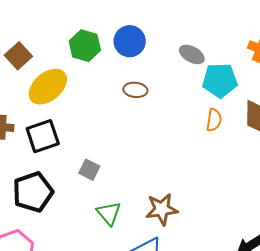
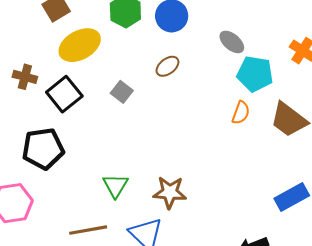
brown ellipse: (135, 90) -> (167, 66), turned -55
black square: (43, 136) -> (64, 94), turned -32
gray square: (89, 170) -> (122, 92), moved

